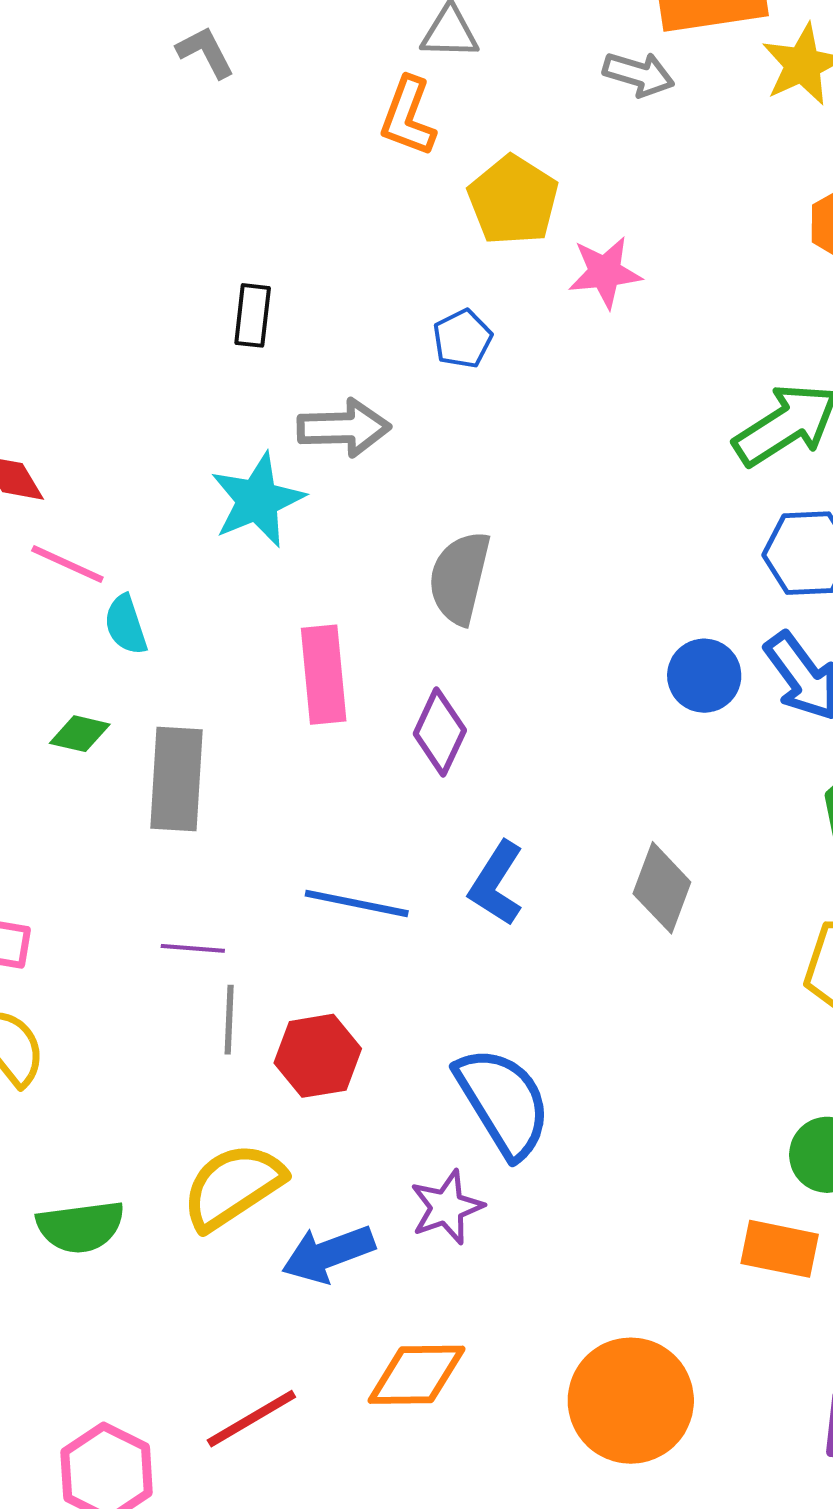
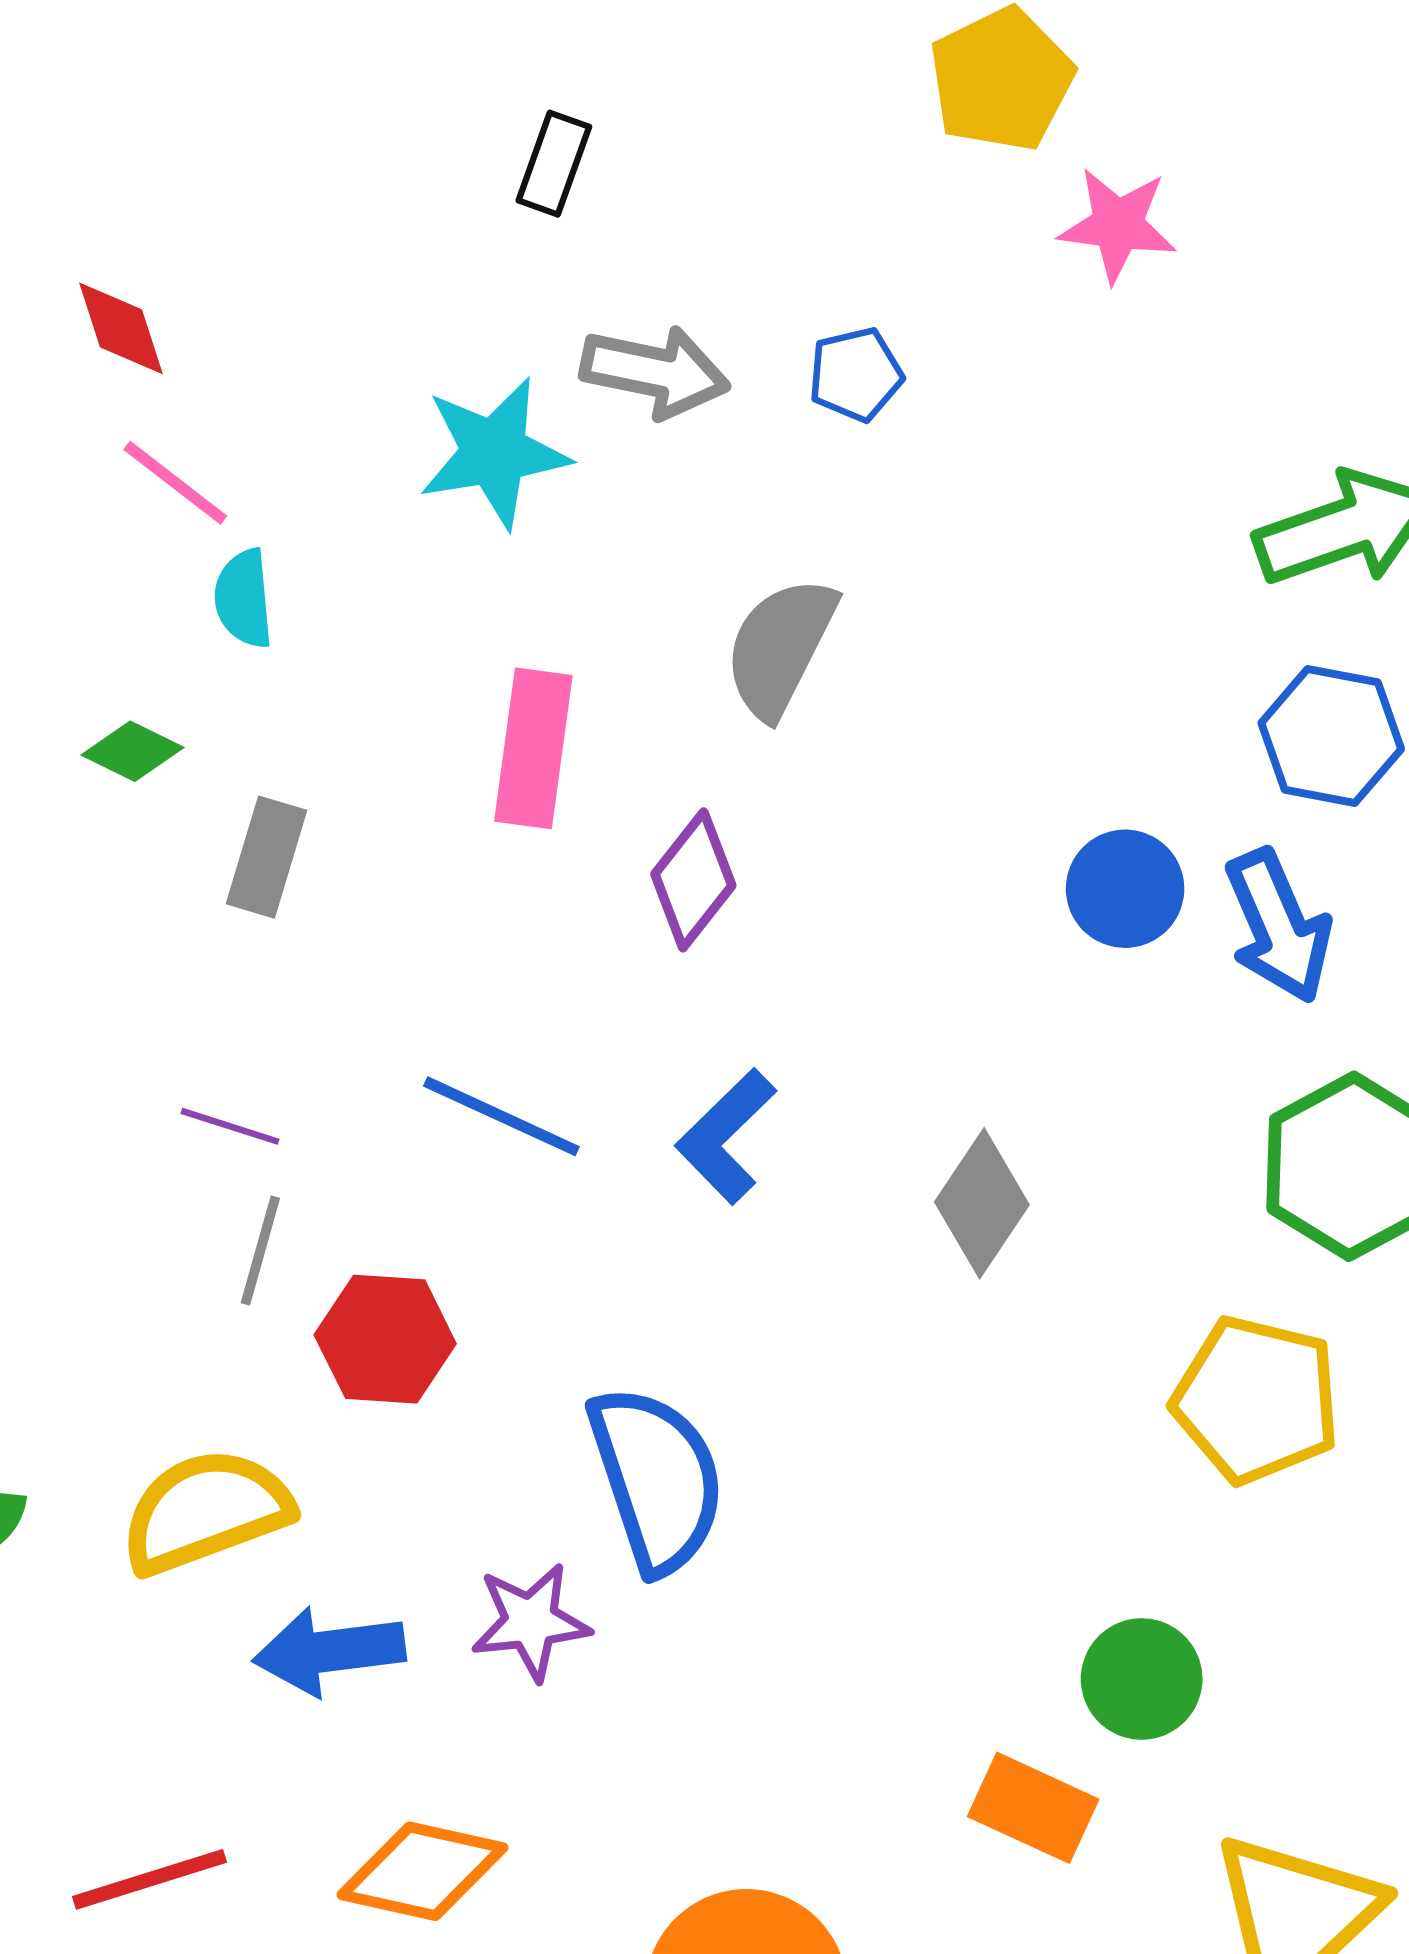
blue pentagon: (463, 339) -> (856, 374), moved
gray rectangle: (177, 779) -> (266, 857), size x0.7

